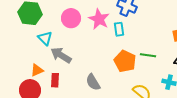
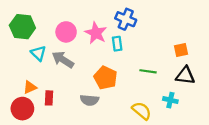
gray arrow: (61, 55) -> (63, 60), moved
orange pentagon: (125, 61) -> (105, 78), moved
gray semicircle: (93, 82) -> (89, 100), turned -54

